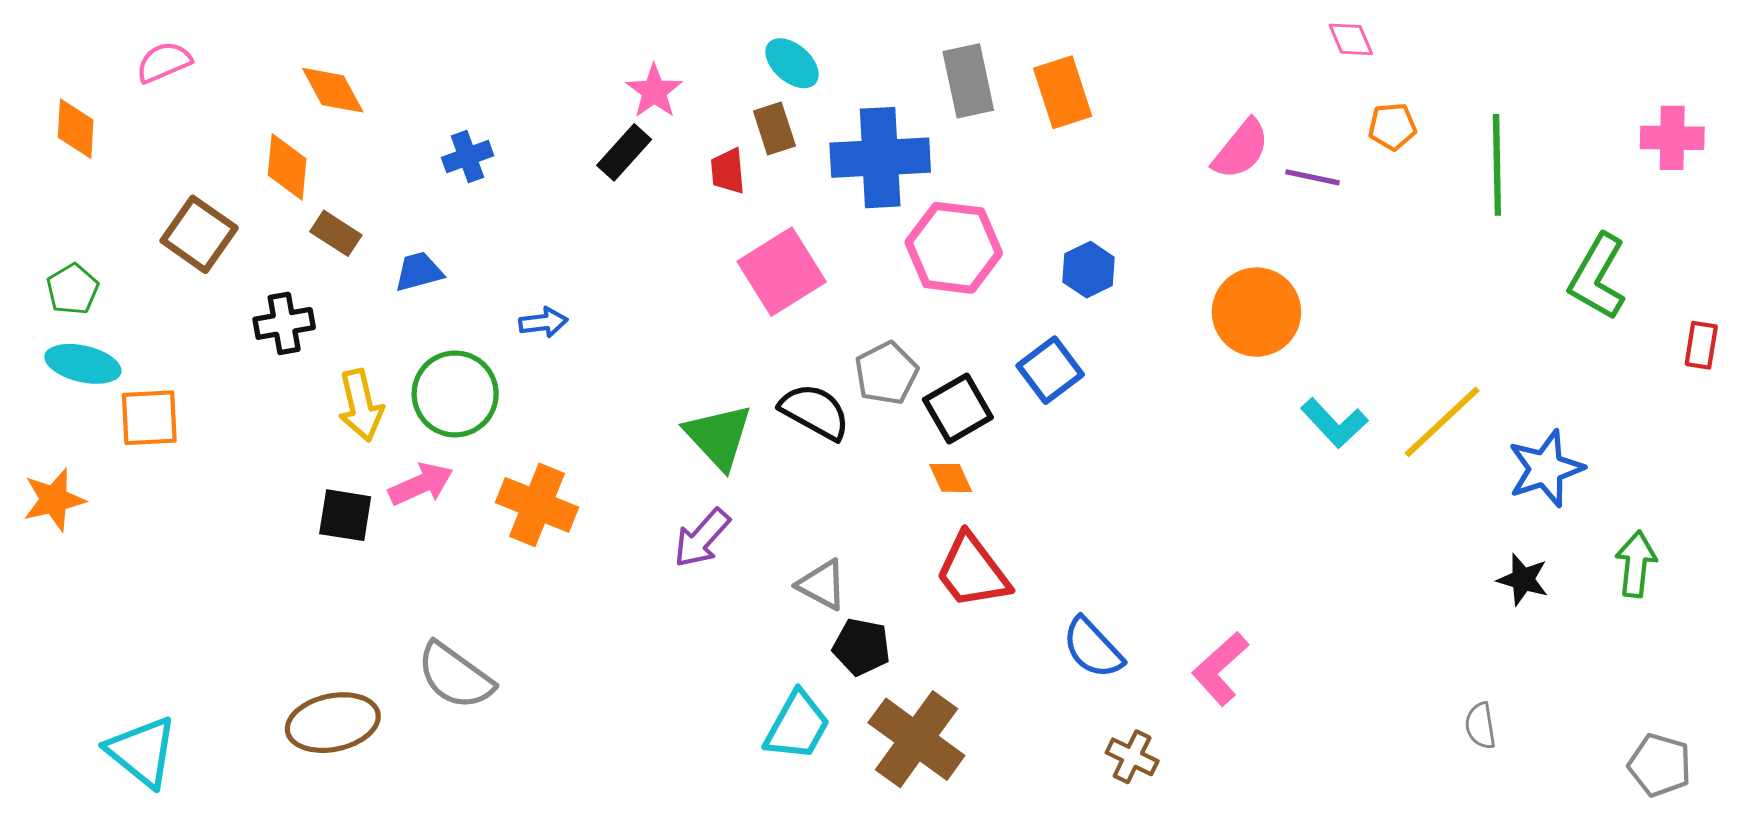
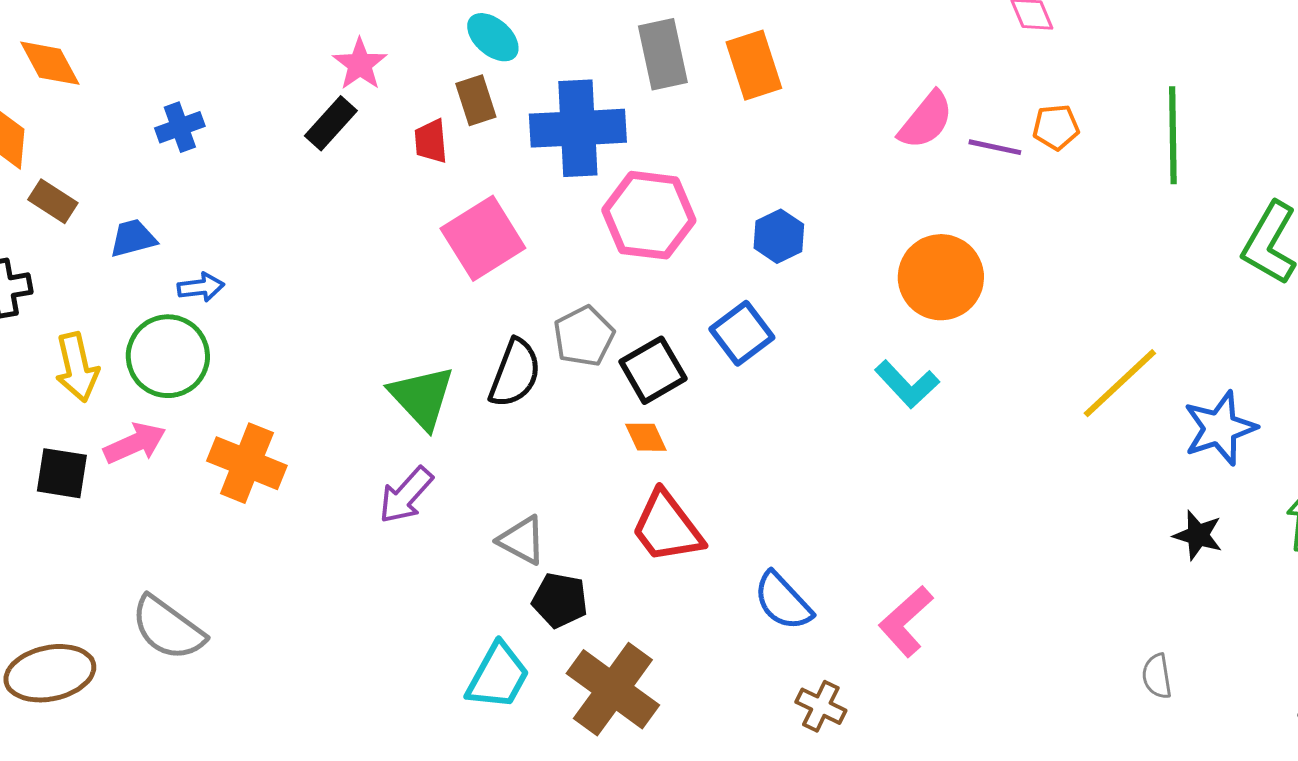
orange pentagon: (1392, 126) -> (1056, 127), moved
blue arrow: (543, 322) -> (201, 287), moved
black semicircle: (815, 412) -> (515, 373), turned 82
cyan L-shape: (1334, 423) -> (907, 384), moved

